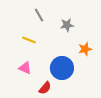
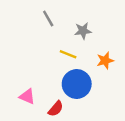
yellow line: (29, 40) -> (68, 54), moved
pink triangle: (25, 68) -> (27, 96), moved

